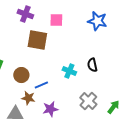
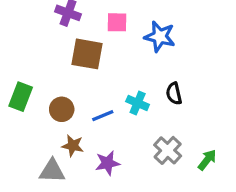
blue star: (97, 21) -> (160, 37), moved
blue line: (41, 85) -> (103, 116), moved

